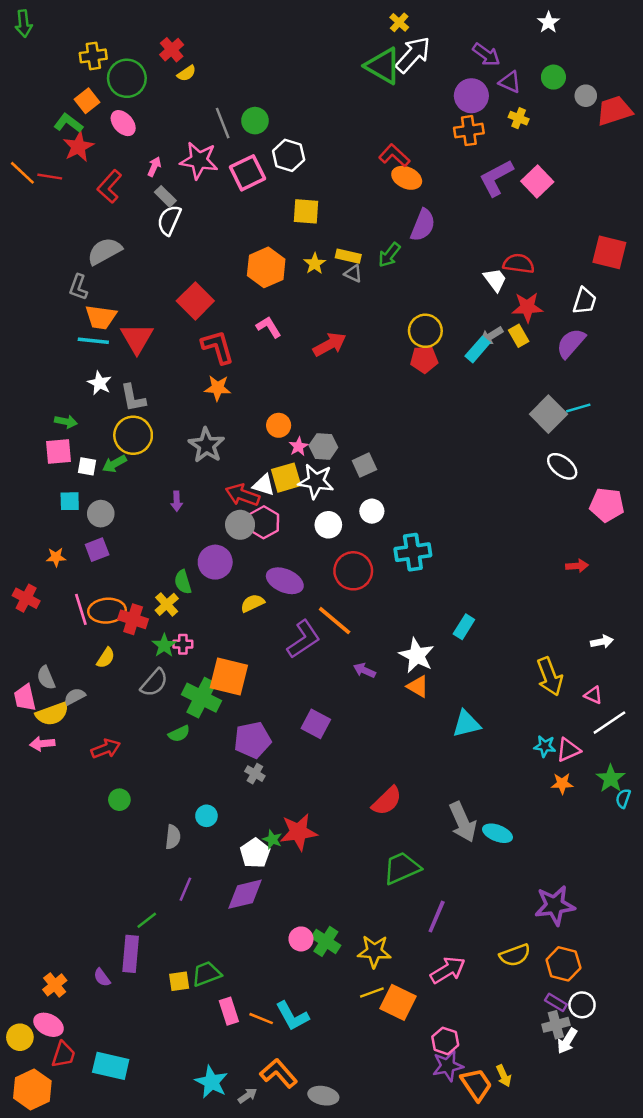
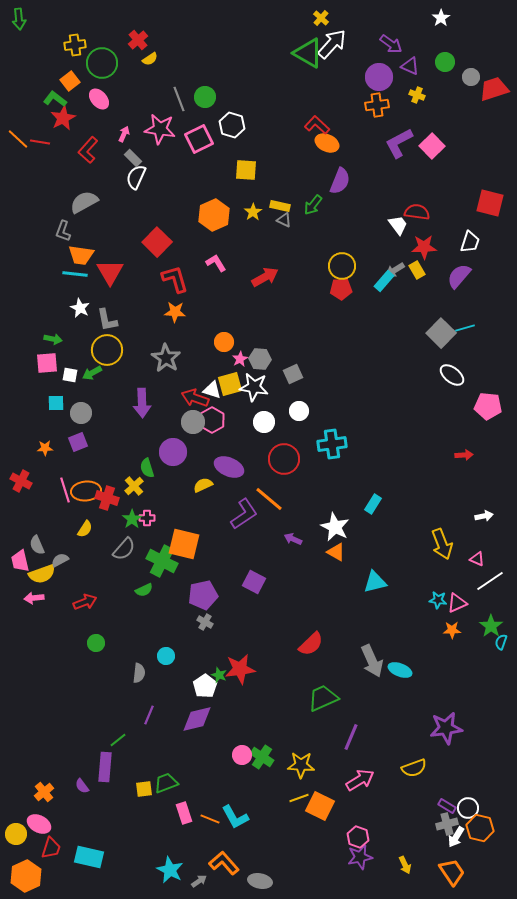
purple arrow: (177, 501) -> (142, 403), size x1.8
orange hexagon: (563, 964) -> (480, 828), moved
orange trapezoid: (476, 1084) -> (452, 872), moved

